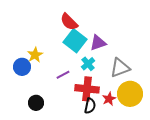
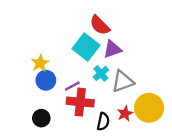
red semicircle: (69, 22) -> (100, 25), moved
blue circle: (22, 67) -> (46, 80), moved
gray triangle: (120, 68) -> (123, 81), moved
red cross: (87, 89) -> (80, 102), moved

